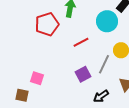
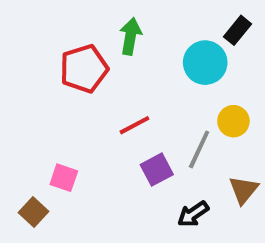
red line: (81, 42) -> (134, 125), moved
brown square: (22, 95) -> (34, 212), turned 32

